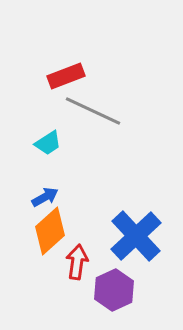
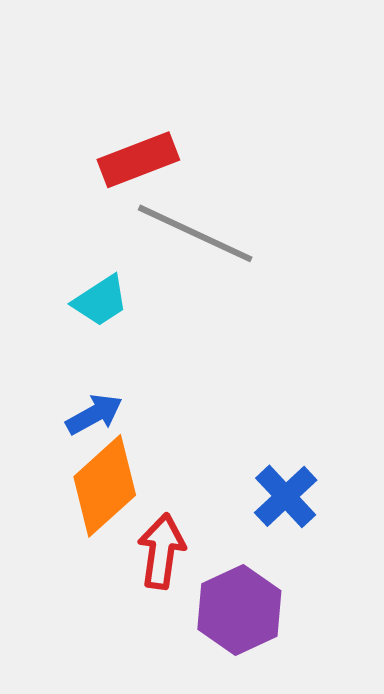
blue cross: (136, 236) -> (286, 496), size x0.6

